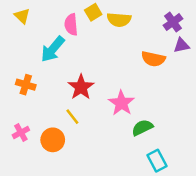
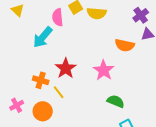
orange cross: (26, 85) -> (41, 80), moved
pink star: (121, 103) -> (104, 70), moved
green semicircle: (142, 128) -> (116, 101), turned 48

